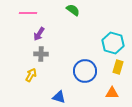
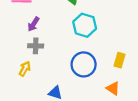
cyan hexagon: (113, 43) -> (85, 25), moved
orange triangle: (112, 93) -> (113, 88), turned 32

